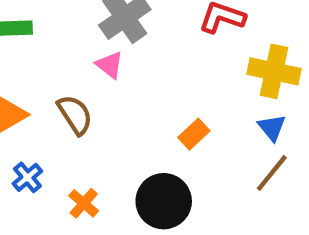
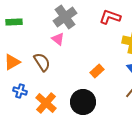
blue cross: (27, 177) -> (20, 91), turned -32
orange cross: (84, 203) -> (46, 103), size x1.5

